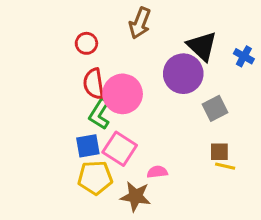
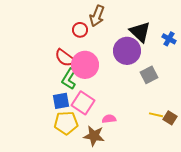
red circle: (86, 43) -> (80, 30), moved
red semicircle: (94, 84) -> (65, 58), turned -45
brown square: (219, 152) -> (170, 118), moved, turned 32

